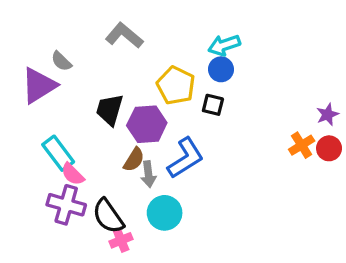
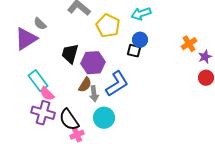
blue circle: (221, 69) -> (140, 40), moved
yellow pentagon: (176, 85) -> (108, 26), moved
orange cross: (302, 145) -> (189, 44), moved

